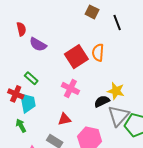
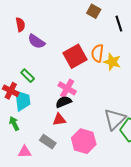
yellow star: (116, 91) -> (112, 62), moved
black semicircle: (102, 101) -> (64, 102), moved

